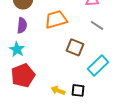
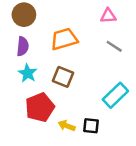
brown square: (75, 47) -> (63, 77), moved
cyan star: (17, 49) -> (28, 73), moved
red pentagon: (23, 75) -> (40, 107), moved

